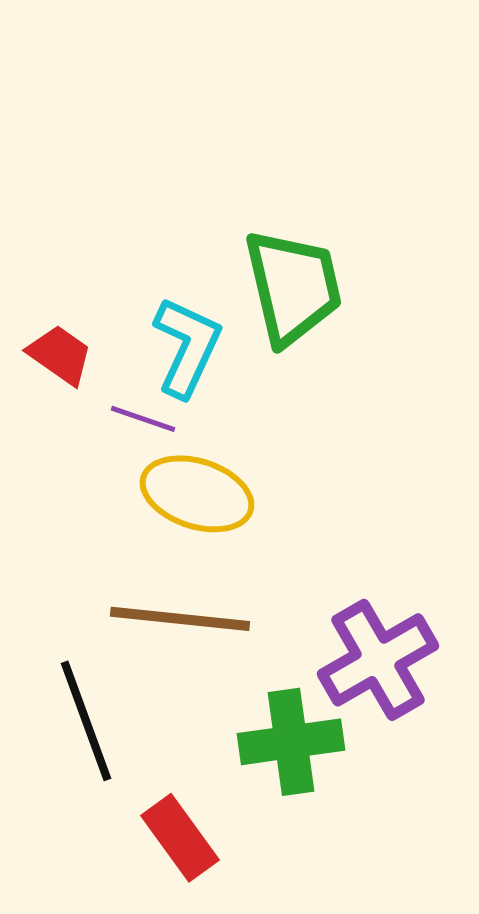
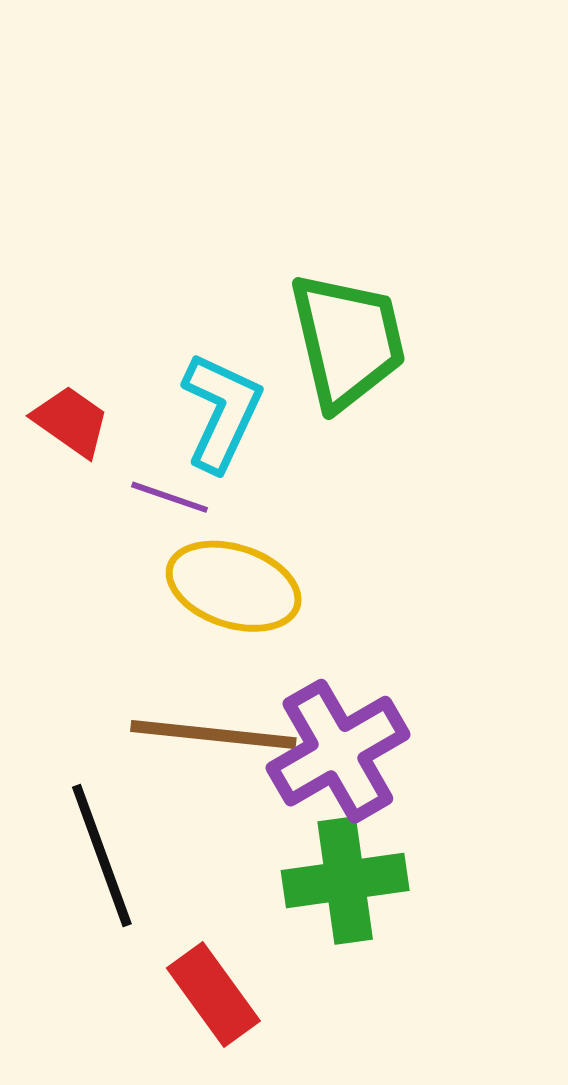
purple cross: (378, 660) -> (338, 751), moved

